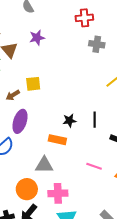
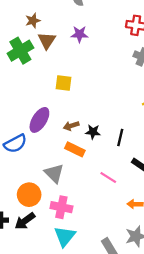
brown arrow: (13, 95) -> (71, 126), moved
gray triangle: (44, 165) -> (54, 173), turned 30
pink line: (94, 166) -> (108, 178), moved

